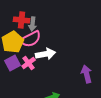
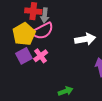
white arrow: (46, 54) -> (85, 39), moved

